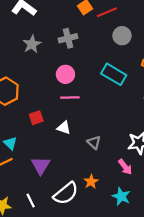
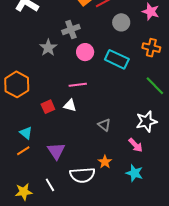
gray star: (32, 44) -> (48, 48), moved
pink circle: (65, 74) -> (85, 52), moved
white triangle: (64, 128) -> (70, 106), moved
white semicircle: (66, 193) -> (82, 175), turned 40

